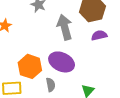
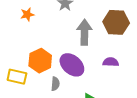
purple semicircle: (99, 35) -> (111, 62), moved

